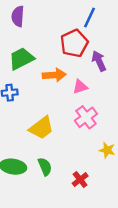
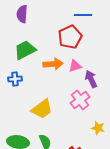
blue line: (89, 17) -> (83, 15), turned 66
purple arrow: (99, 61) -> (91, 79), moved
pink triangle: (80, 87) -> (75, 66), moved

